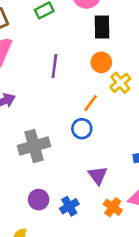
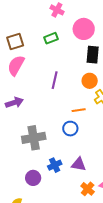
orange line: (91, 103) -> (79, 110), turned 40
purple triangle: (98, 175) -> (79, 164), turned -49
blue cross: (69, 206) -> (55, 165), moved

